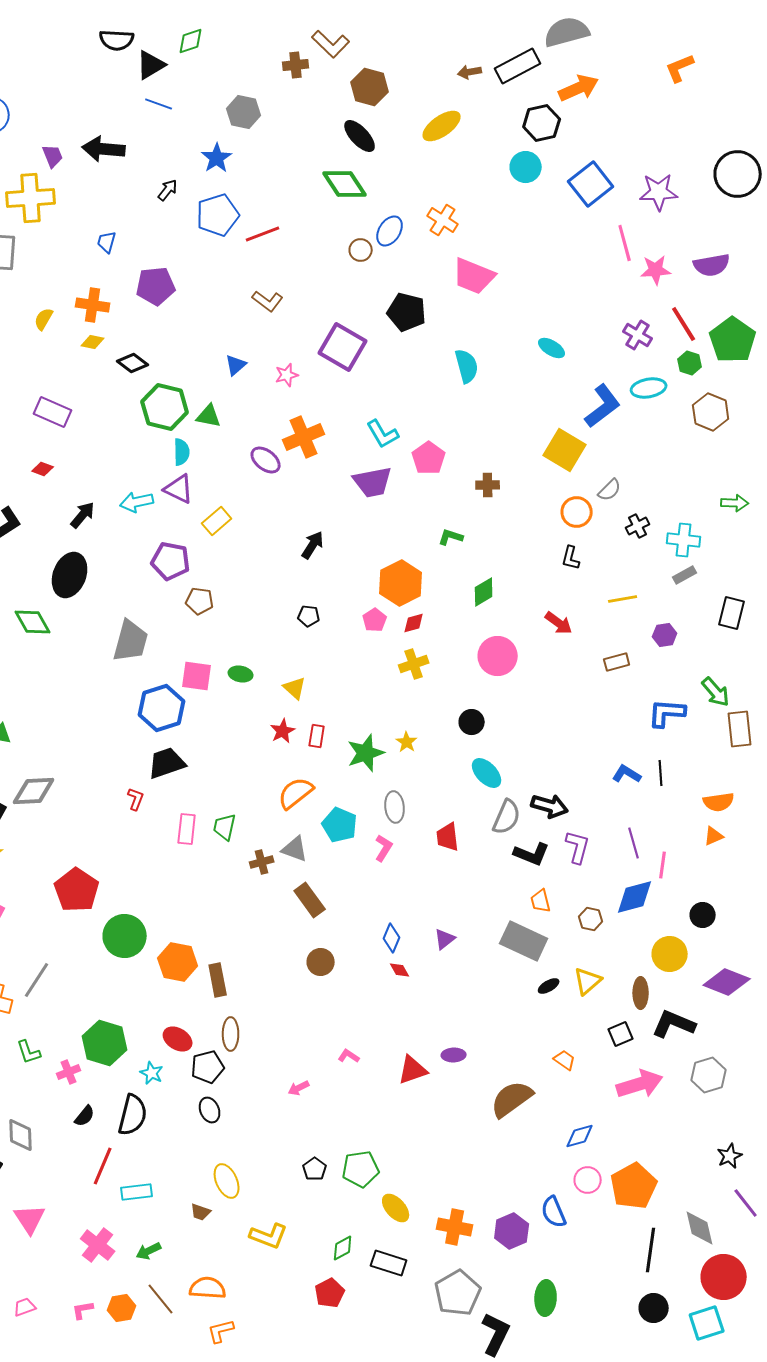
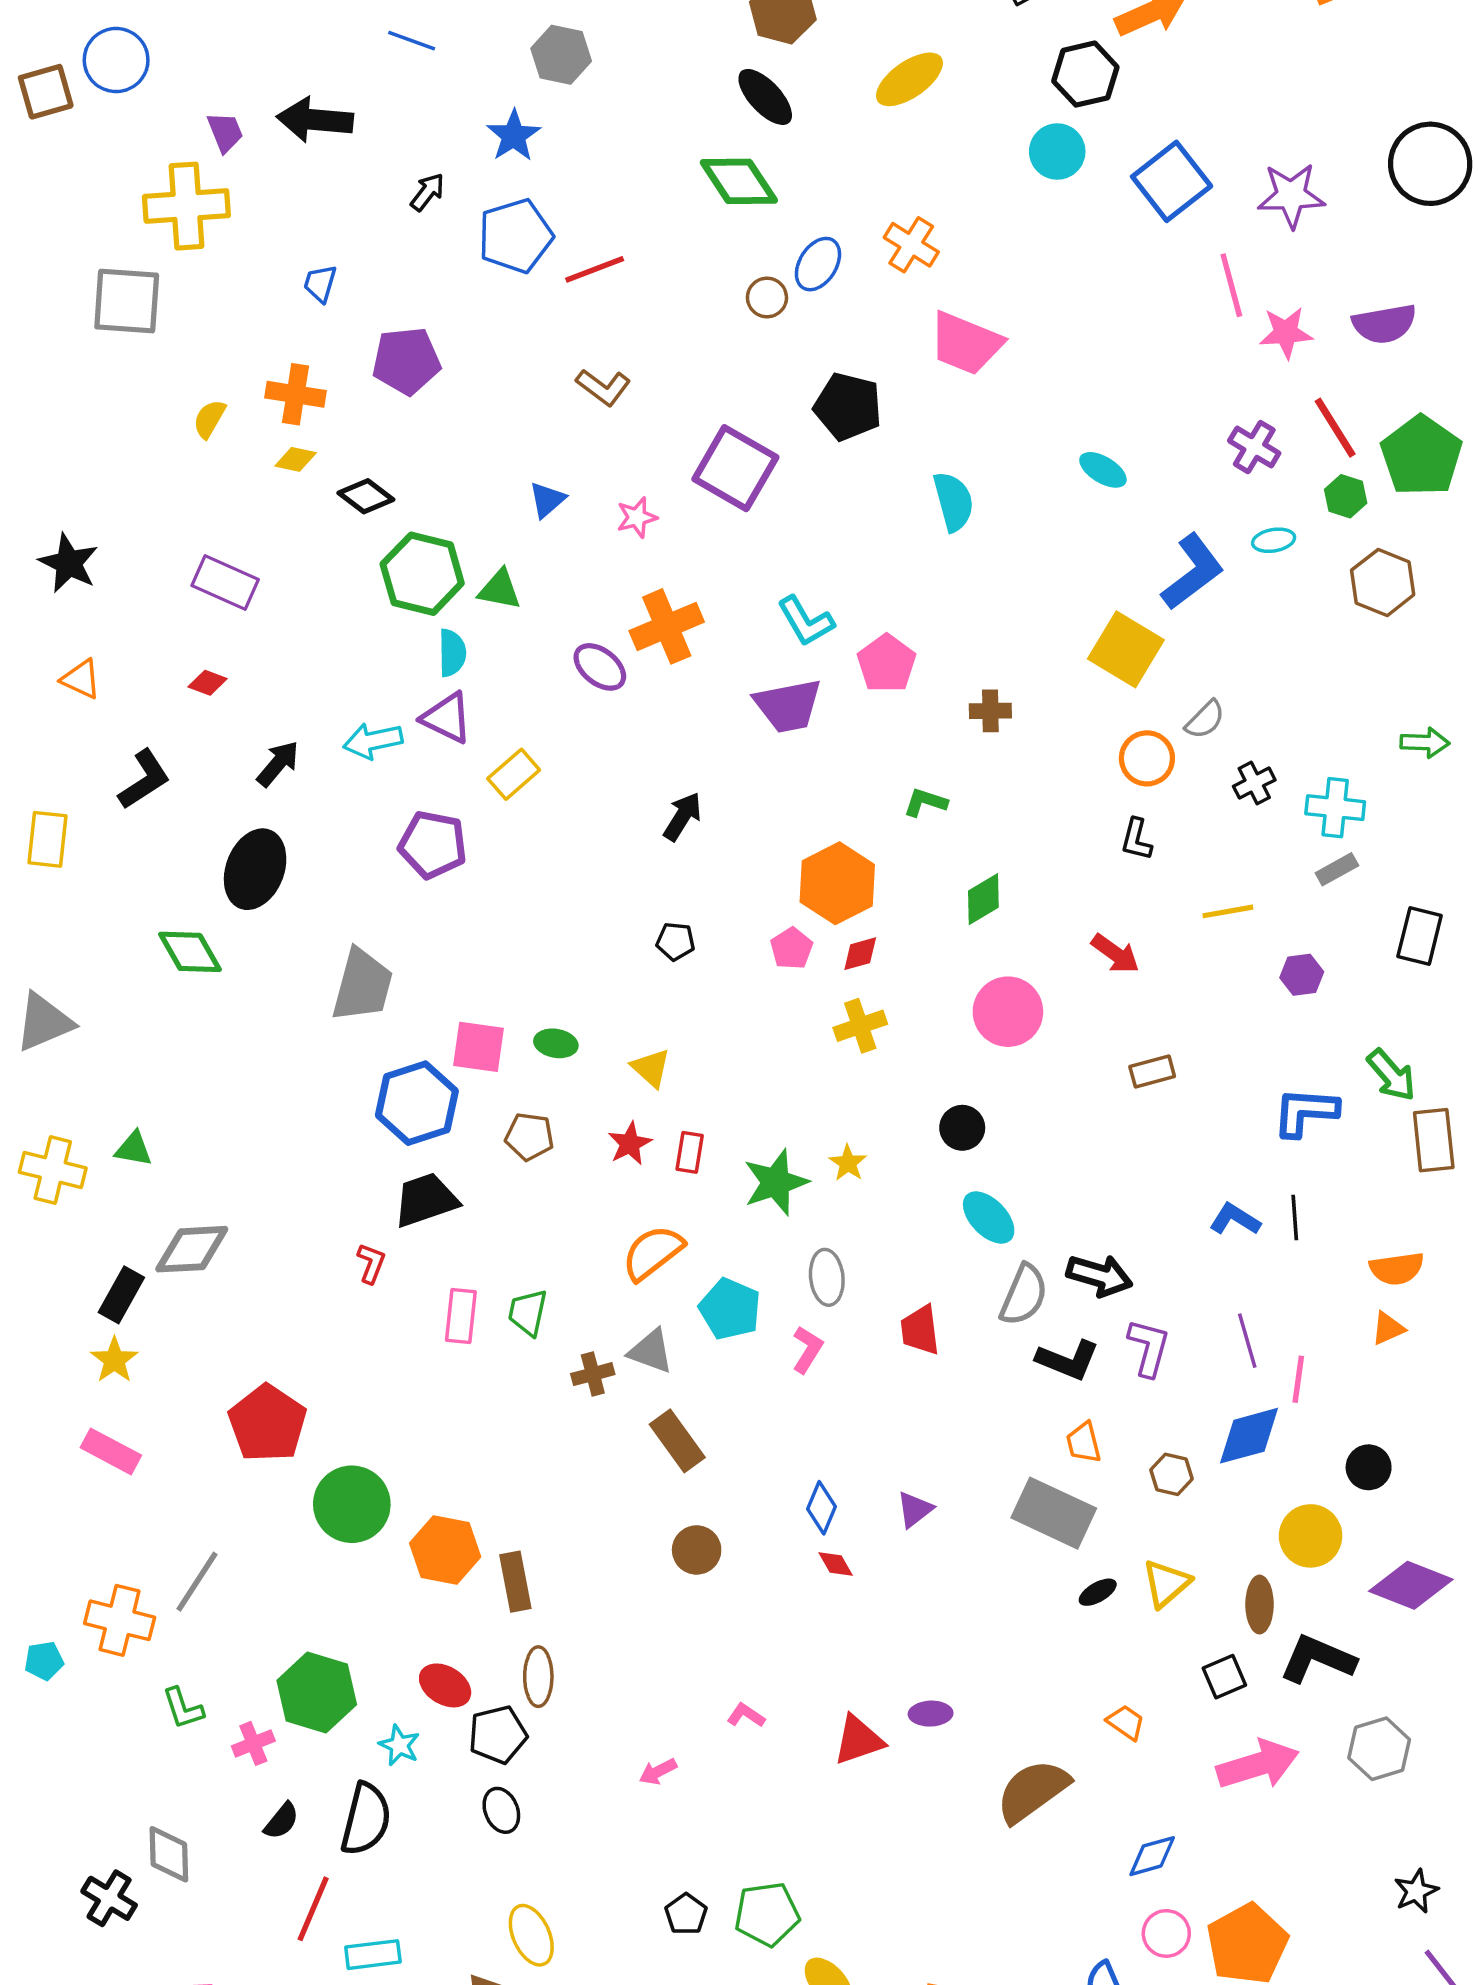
cyan ellipse: (649, 388) -> (1274, 540), size x0.7
brown pentagon: (200, 601) -> (529, 1137), moved
brown rectangle: (617, 662) -> (1152, 1072), moved

